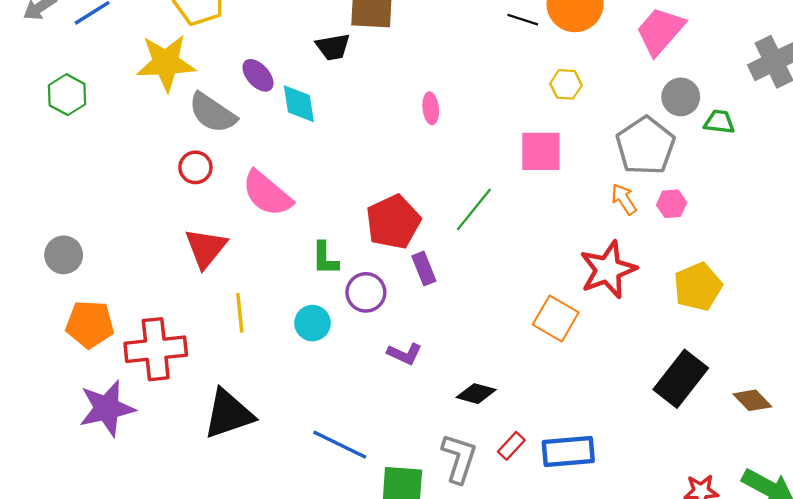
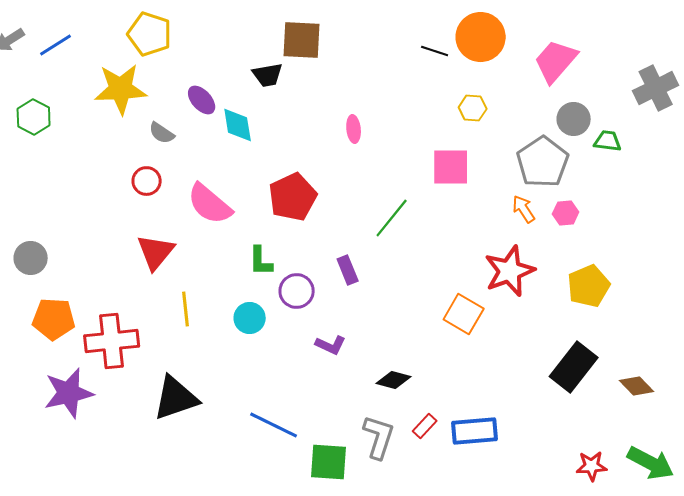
gray semicircle: (213, 113) -> (162, 133), size x0.6
red pentagon: (393, 222) -> (293, 197), moved

